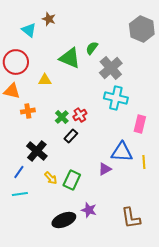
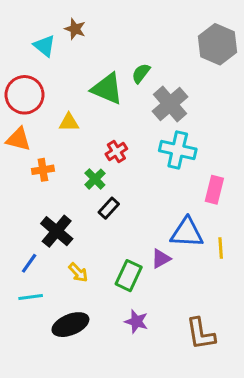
red cross: (80, 115) -> (116, 151), moved
green rectangle: (72, 180) -> (129, 276), moved
black ellipse: (64, 220) -> (70, 325), moved

